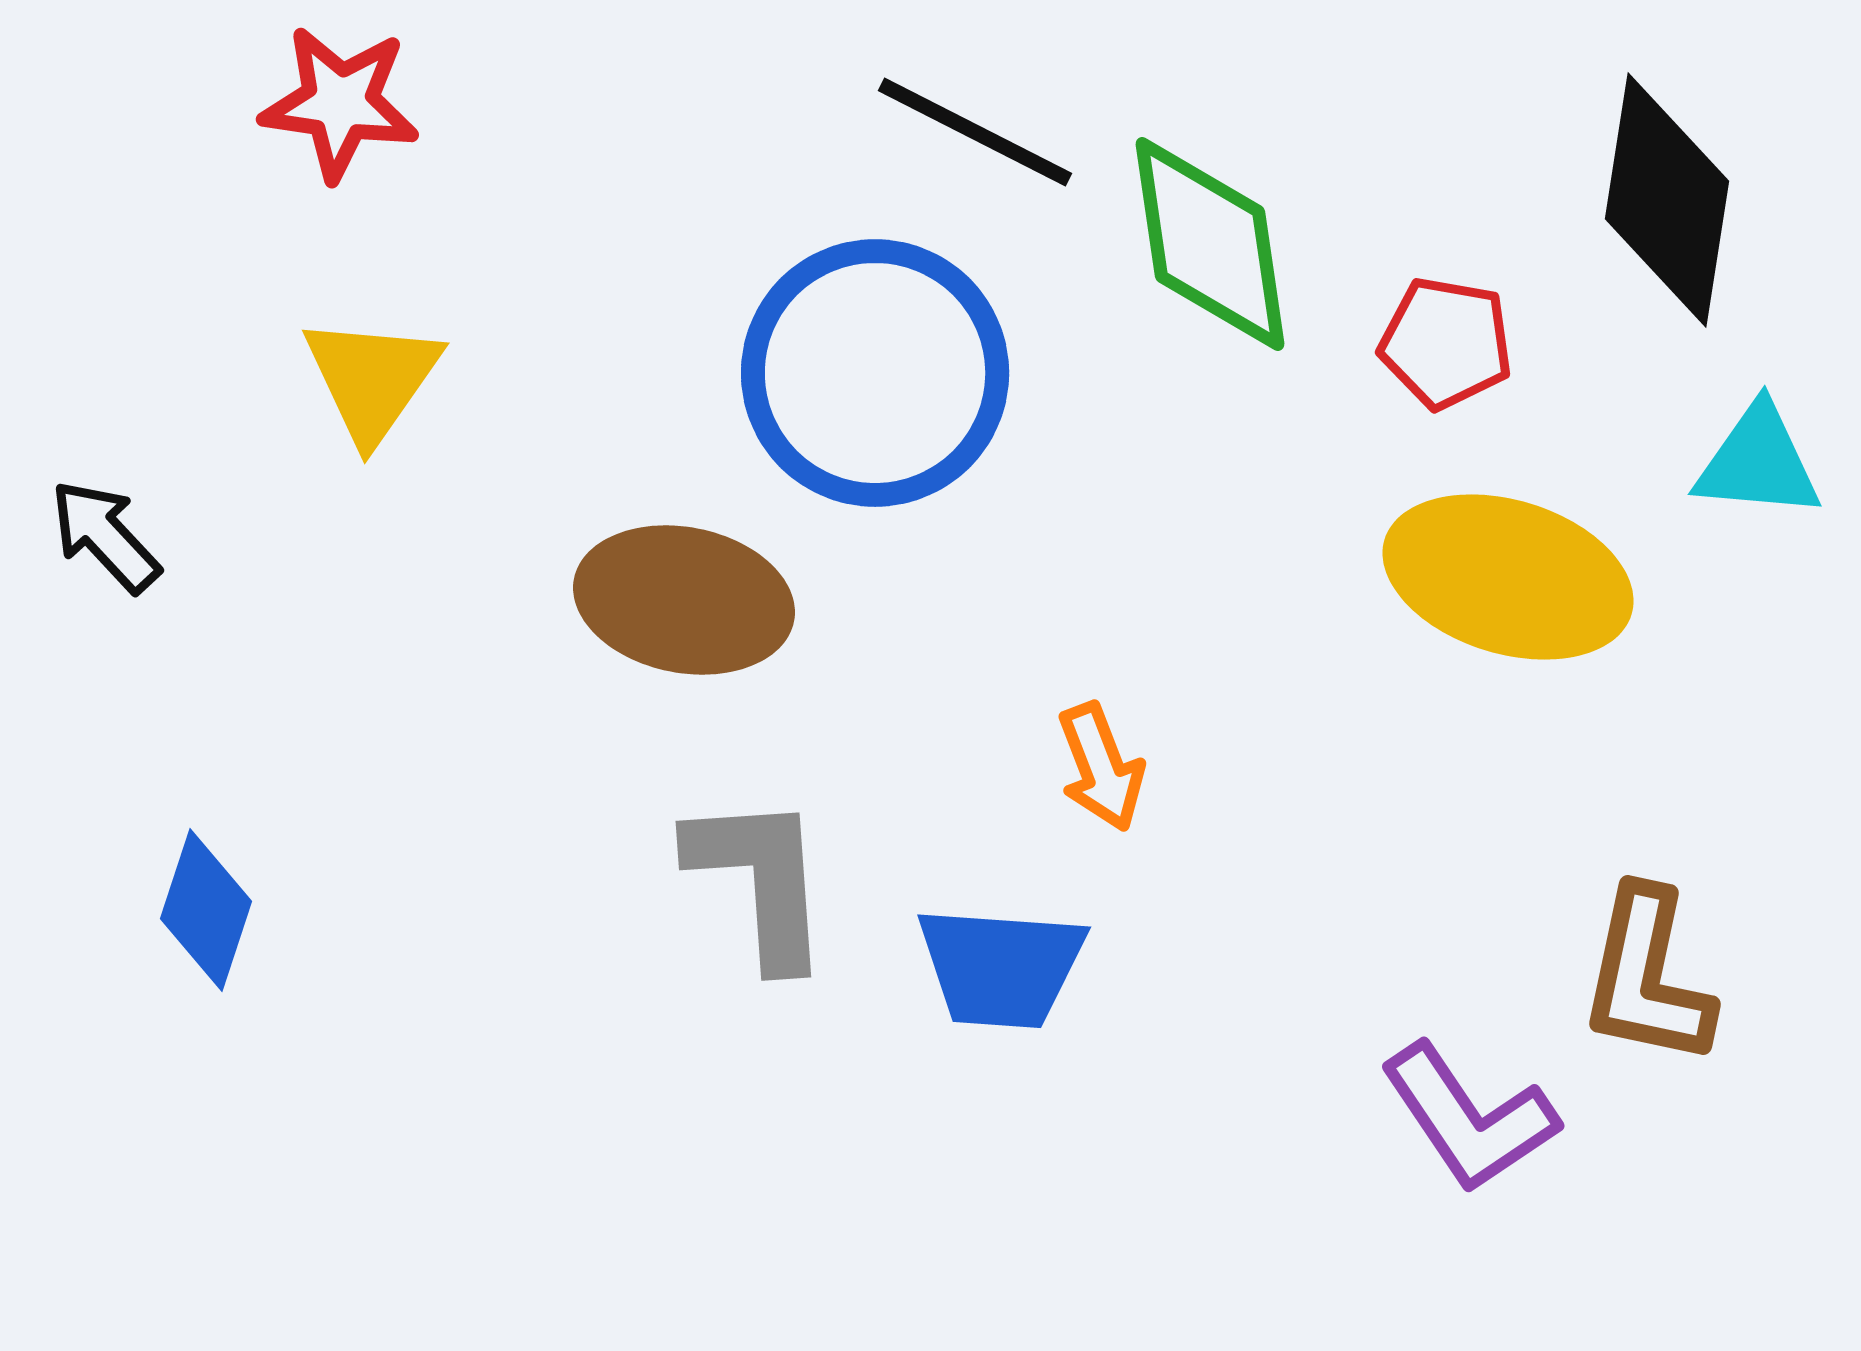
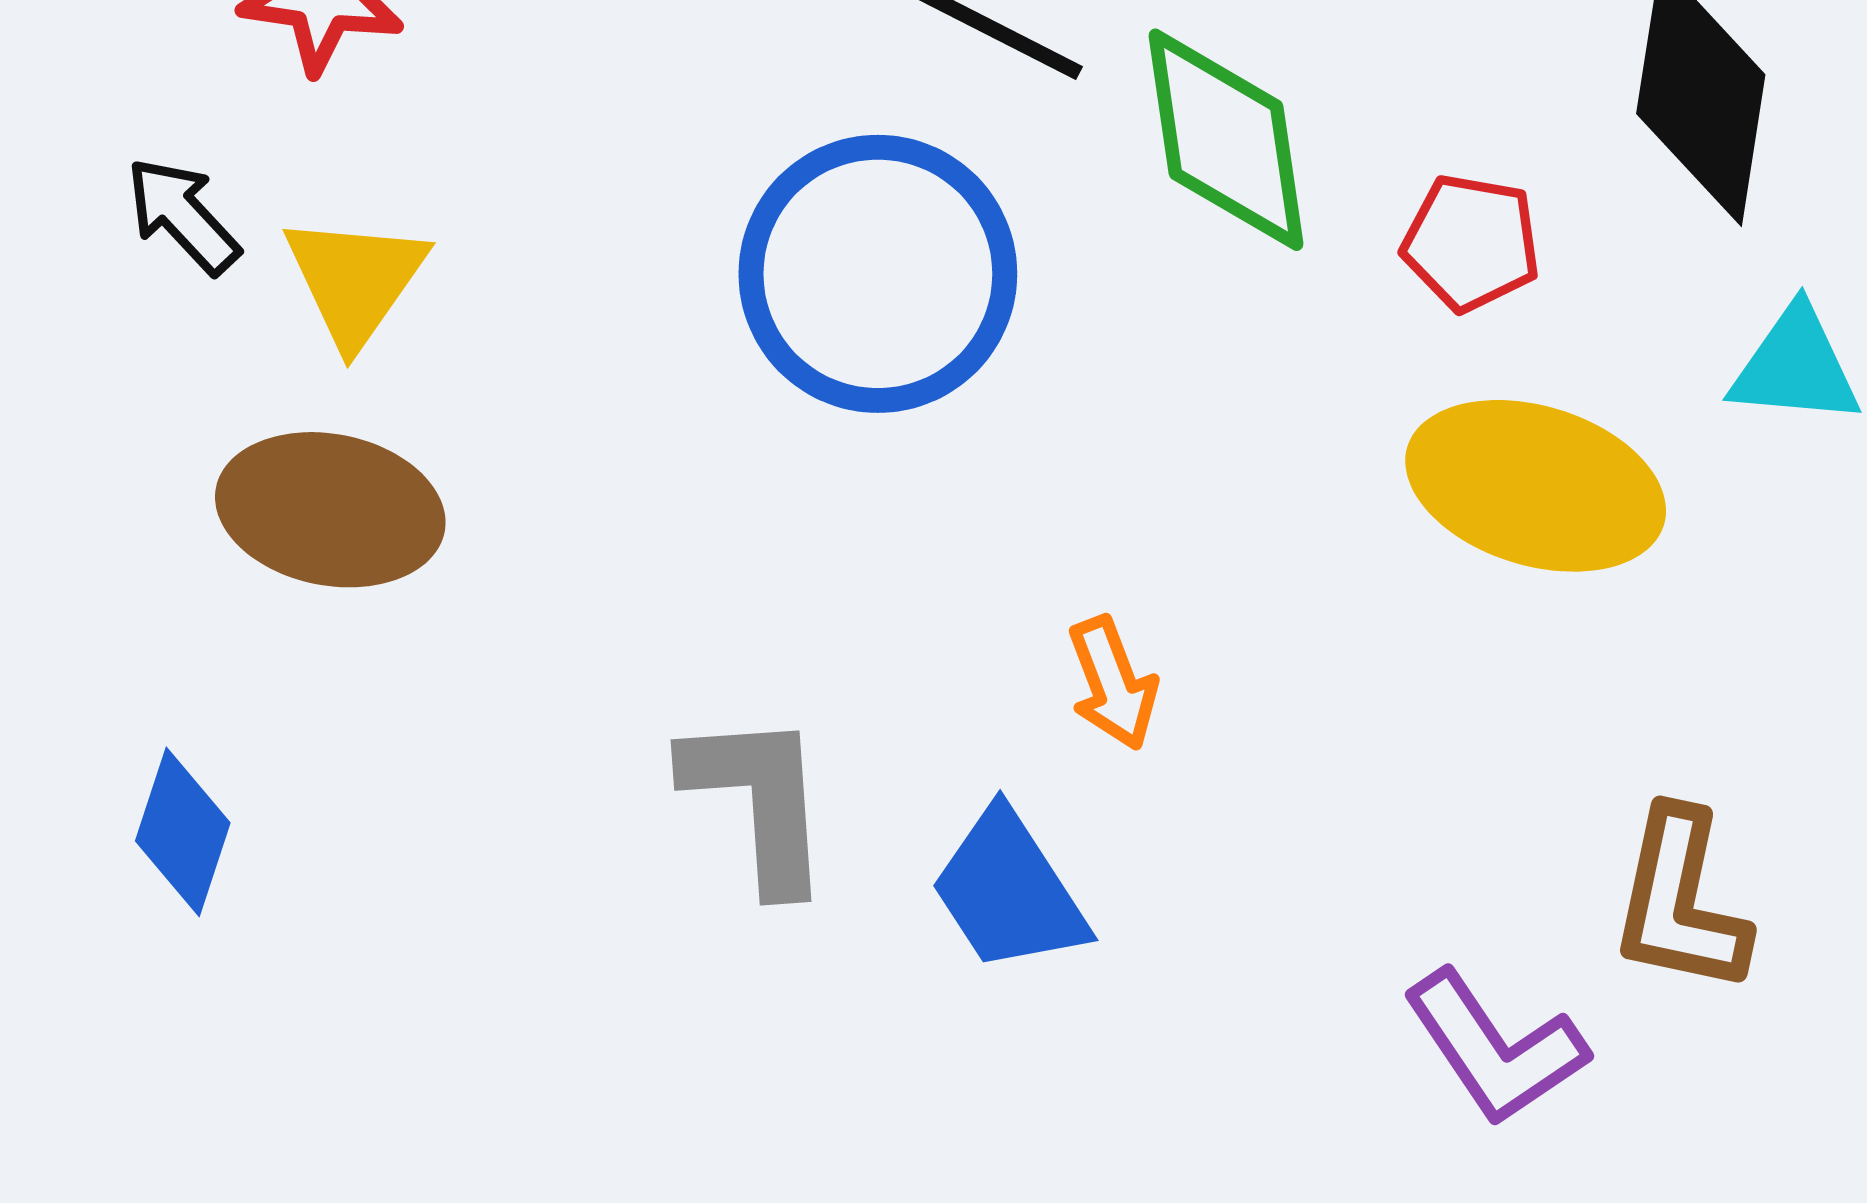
black arrow: (105, 536) -> (183, 216), moved
brown ellipse: (684, 600) -> (330, 510), moved
blue trapezoid: (1001, 967) -> (1009, 891), turned 53

